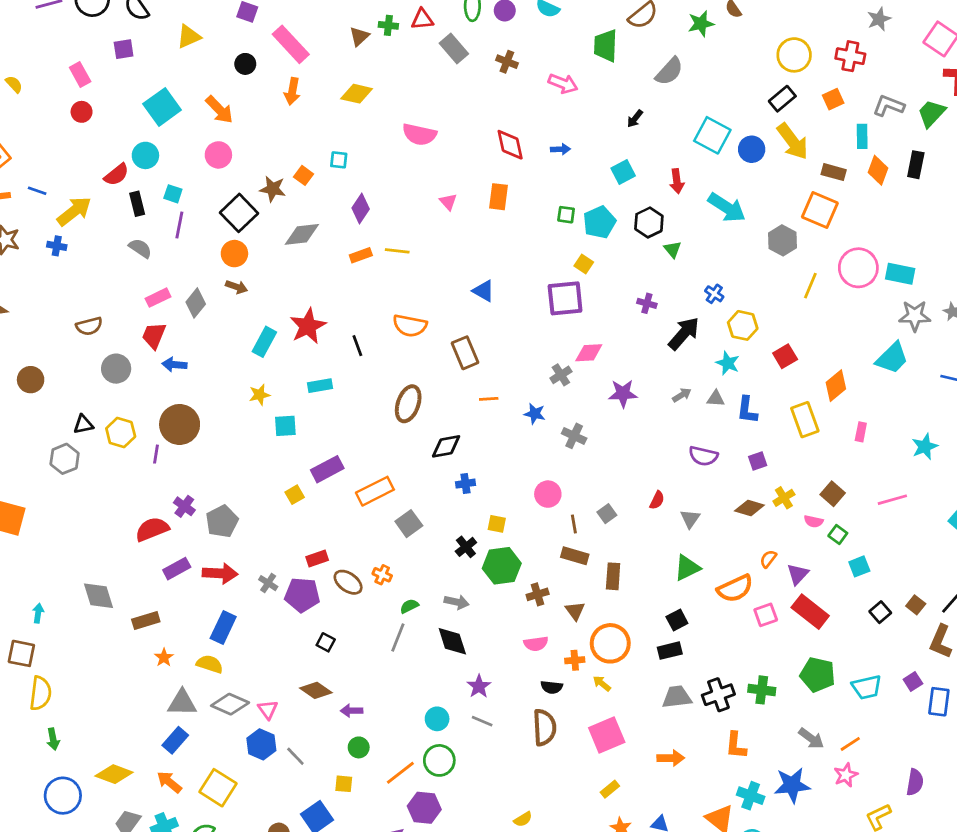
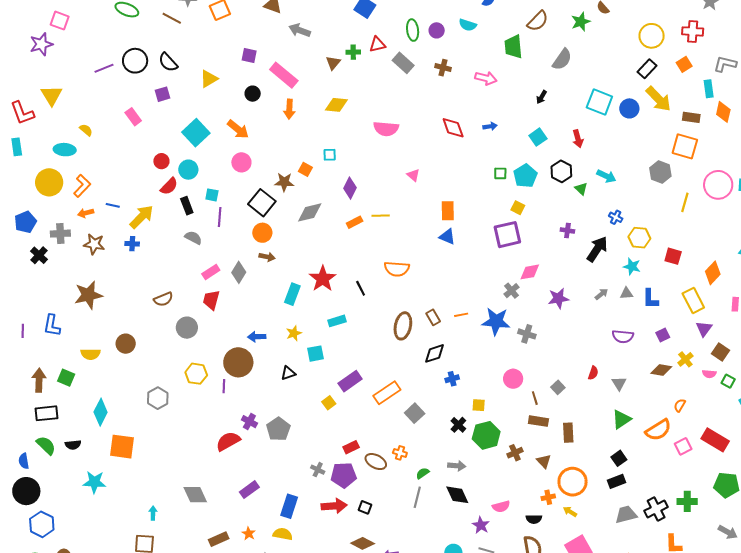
red circle: (82, 112) -> (161, 161), moved
orange rectangle: (499, 197) -> (448, 211), moved
cyan arrow: (727, 208) -> (606, 176), moved, size x0.7
brown rectangle: (465, 353) -> (433, 317), moved, size x0.7
red square: (785, 356) -> (673, 256), turned -36
blue arrow: (174, 365) -> (257, 337), moved
blue star: (535, 414) -> (496, 321), size x1.8
black triangle: (83, 424) -> (288, 373), moved
purple rectangle: (177, 569) -> (249, 490), moved
red arrow: (220, 573) -> (334, 506), moved
purple triangle: (798, 574) -> (704, 329), moved
brown rectangle: (146, 620) -> (219, 539), moved
pink semicircle: (536, 644) -> (501, 507), moved

